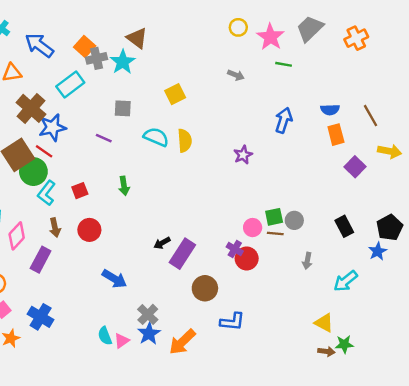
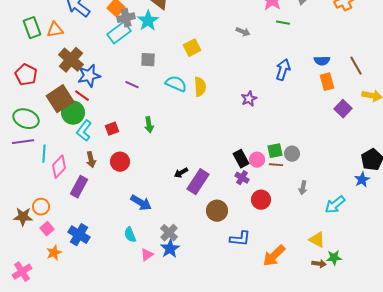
cyan rectangle: (70, 85) -> (119, 33), moved
black rectangle: (344, 226) -> (241, 159), moved
red circle: (247, 258) -> (261, 200), moved
cyan semicircle: (105, 336) -> (130, 235), moved
orange arrow: (182, 342) -> (274, 256), moved

